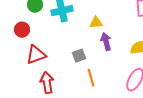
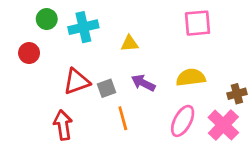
purple arrow: (106, 42) -> (143, 83), moved, turned -48
red triangle: (36, 55) -> (77, 82), moved

